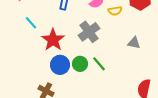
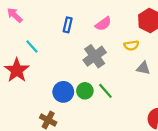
yellow semicircle: (115, 11) -> (131, 45), moved
red star: (53, 40) -> (17, 70), moved

